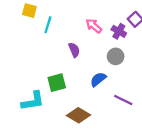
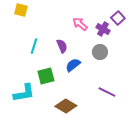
cyan line: (48, 25) -> (34, 46), moved
blue semicircle: (98, 79) -> (73, 65), moved

